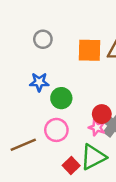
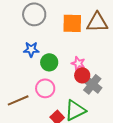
gray circle: (43, 39) -> (34, 14), size x1.5
pink star: (97, 128) -> (78, 63), moved

